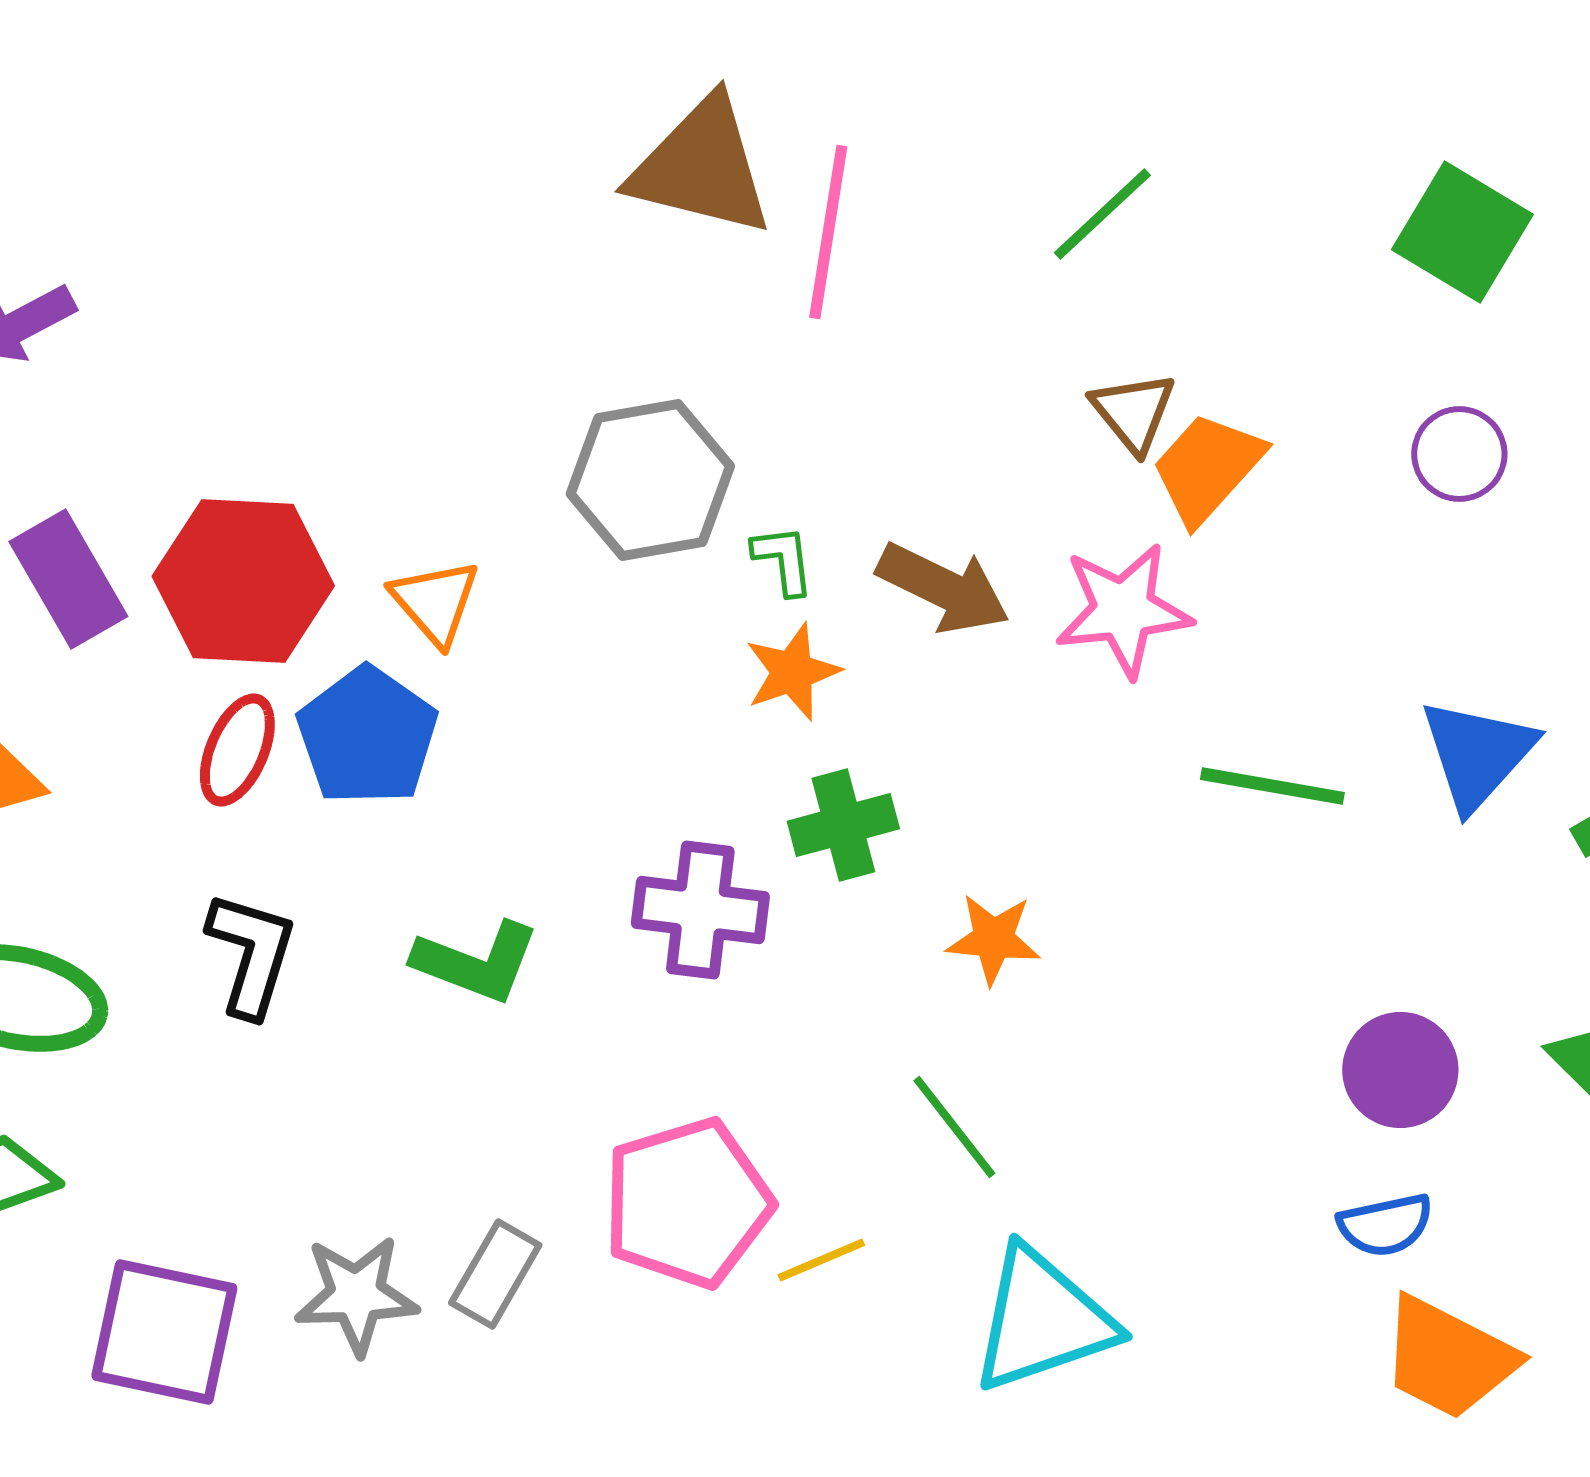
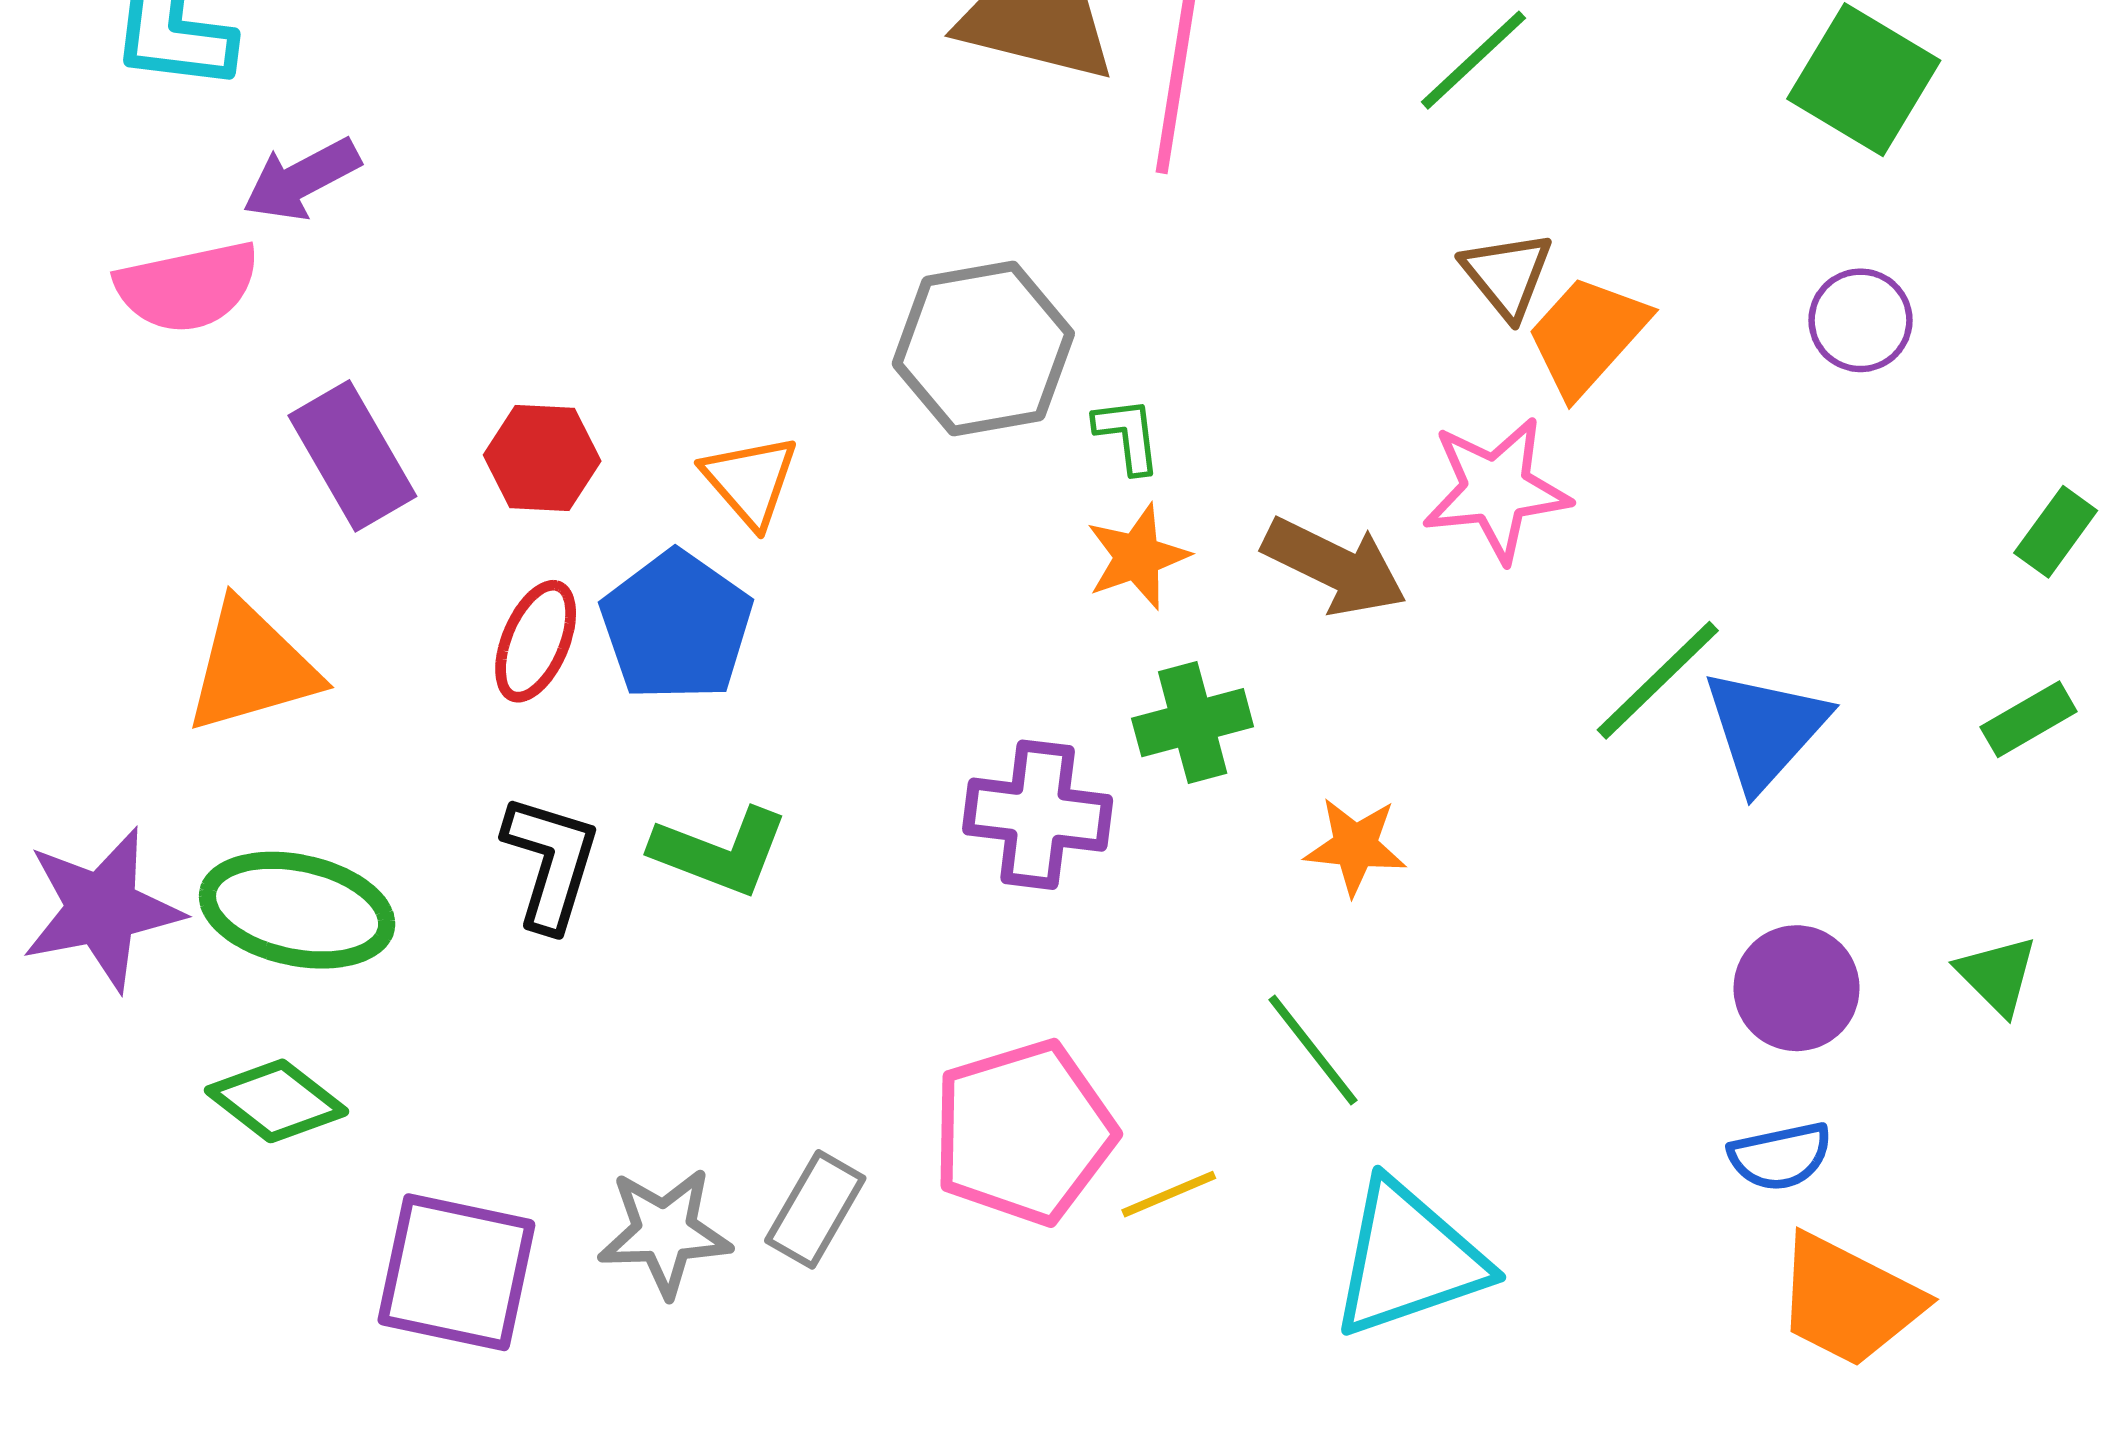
red hexagon: (243, 581) -> (542, 458), size x0.6
brown arrow: (943, 588) -> (1335, 566), moved
blue triangle: (1477, 754) -> (1765, 729), moved
green line: (1272, 786) -> (1658, 680), turned -54
green L-shape: (476, 962) -> (720, 852), moved

